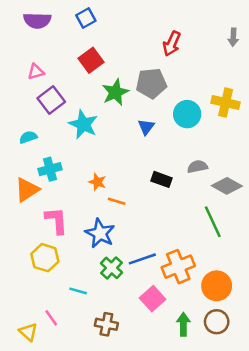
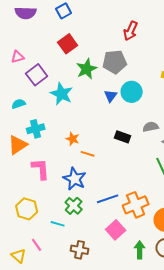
pink triangle: (36, 72) -> (18, 57), moved
cyan circle: (187, 114) -> (132, 92), moved
yellow hexagon: (45, 258) -> (27, 209), moved
green cross: (112, 268) -> (74, 206), moved

